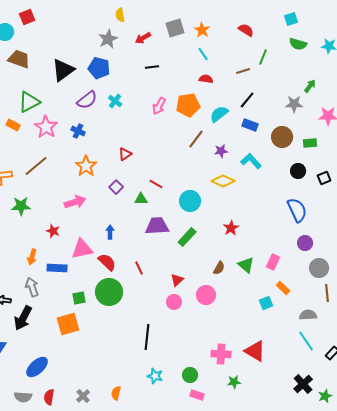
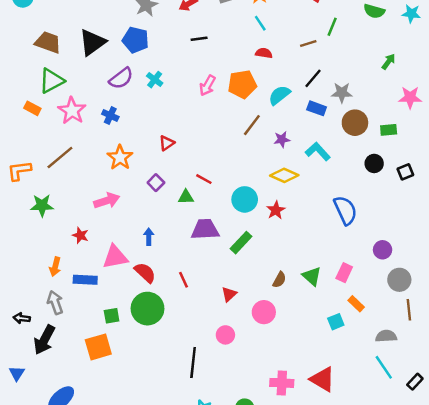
brown trapezoid: (19, 59) -> (48, 42), moved
gray star: (294, 104) -> (342, 93), moved
blue semicircle: (297, 210) -> (345, 210), moved
red star: (231, 228) -> (276, 210), moved
pink circle: (174, 302) -> (225, 335), moved

